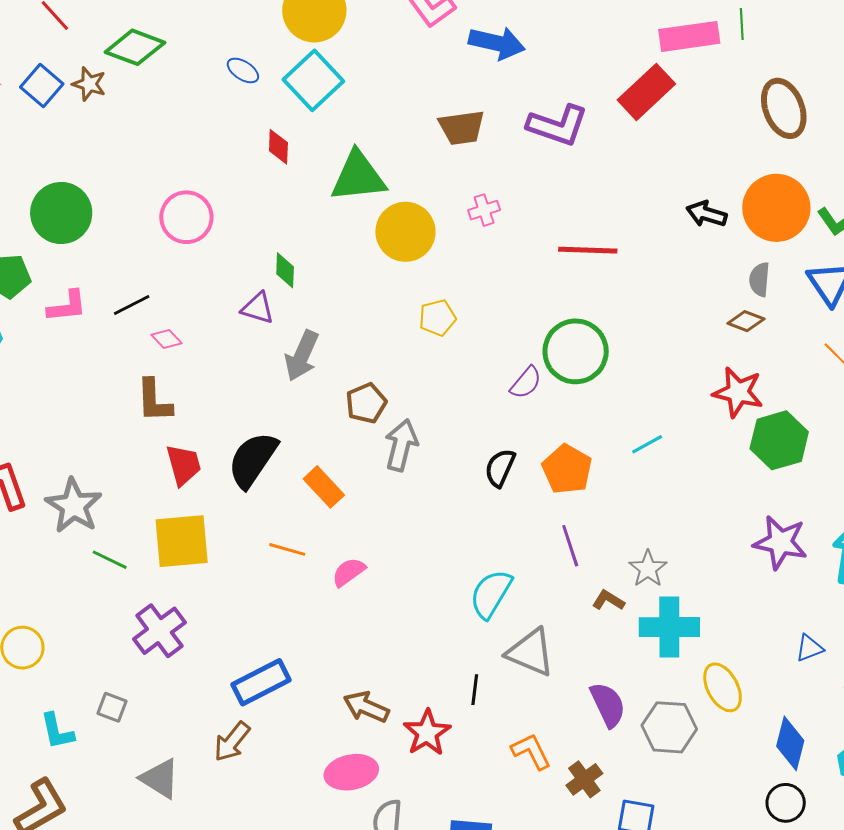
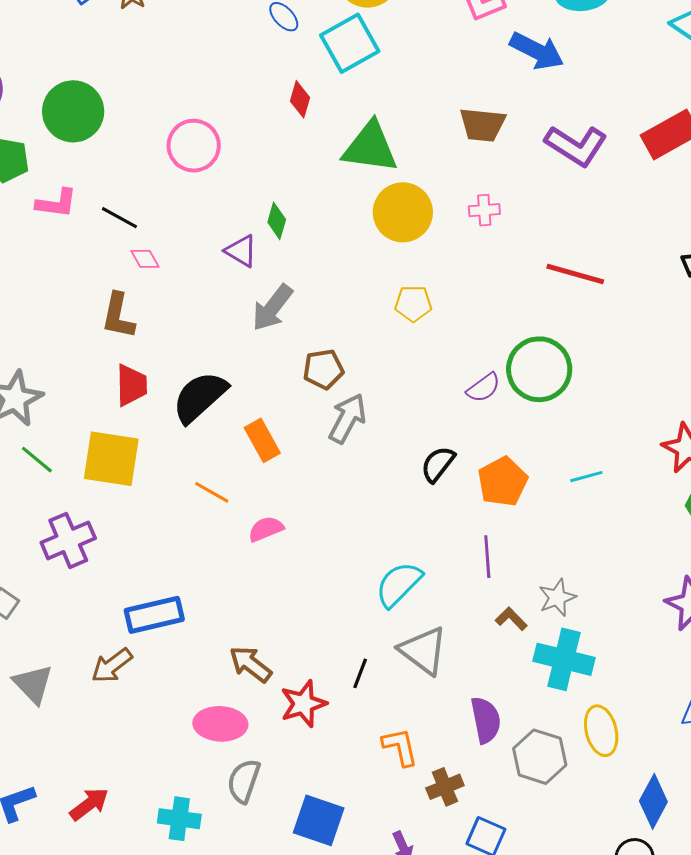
black line: (132, 305) -> (119, 218), turned 42

